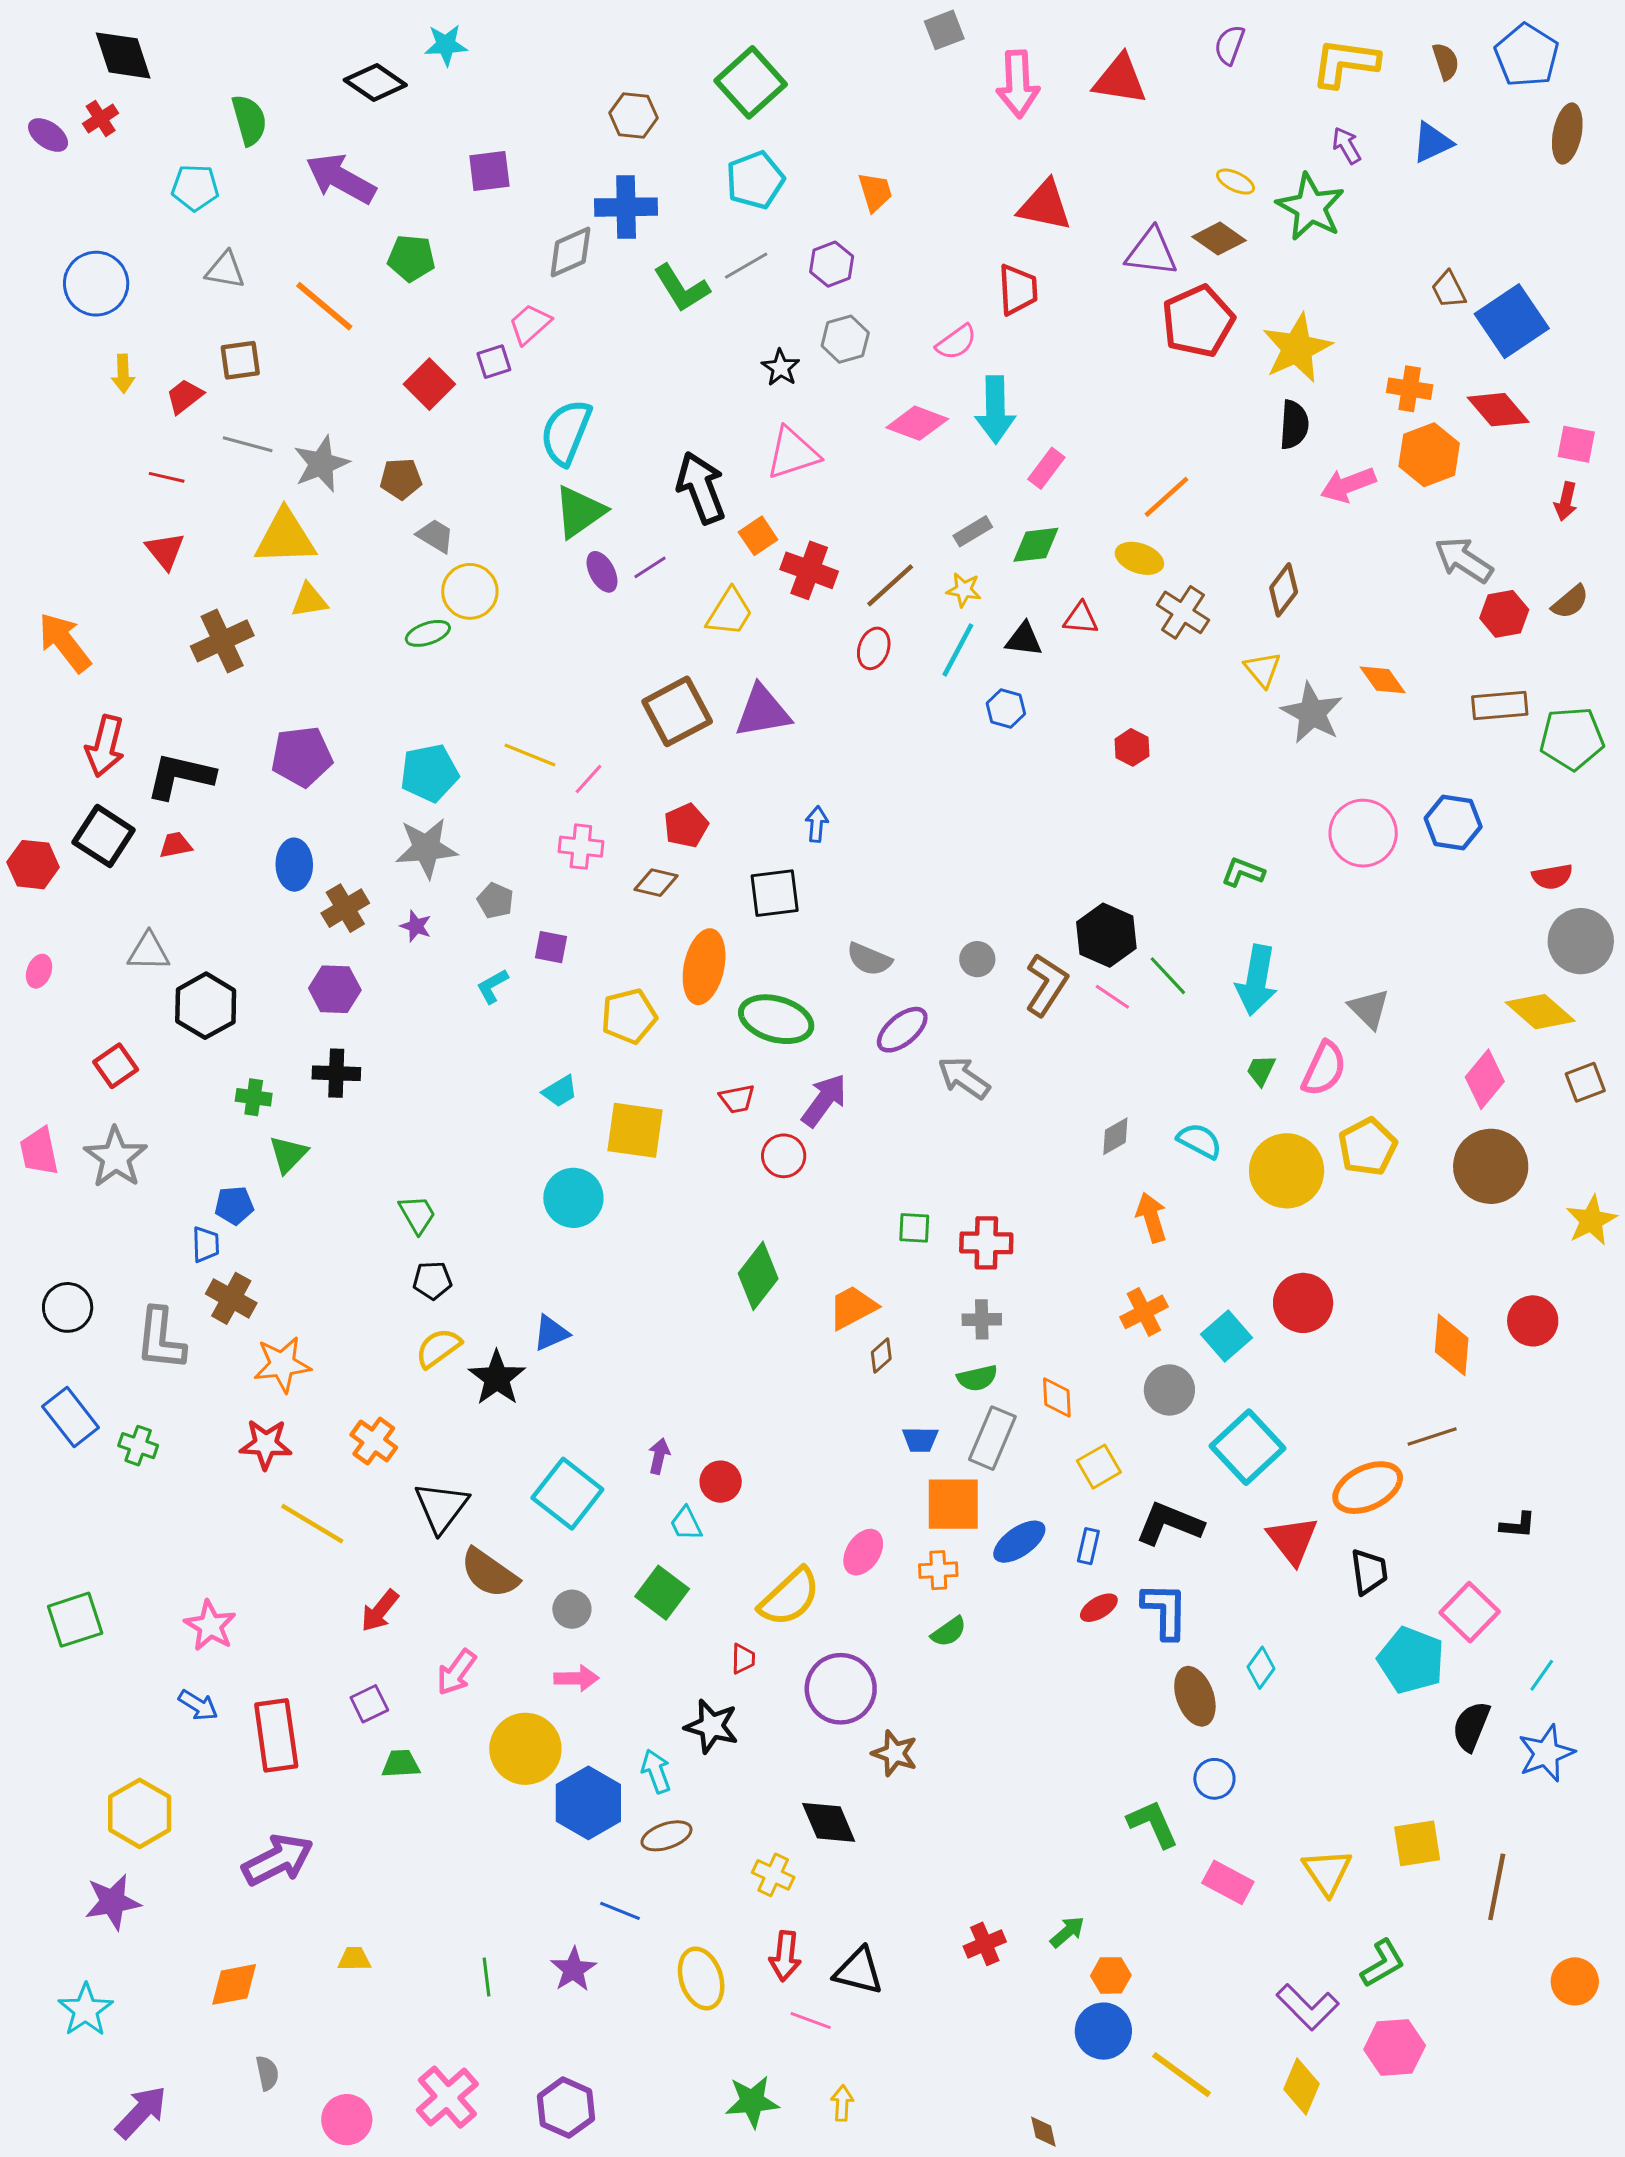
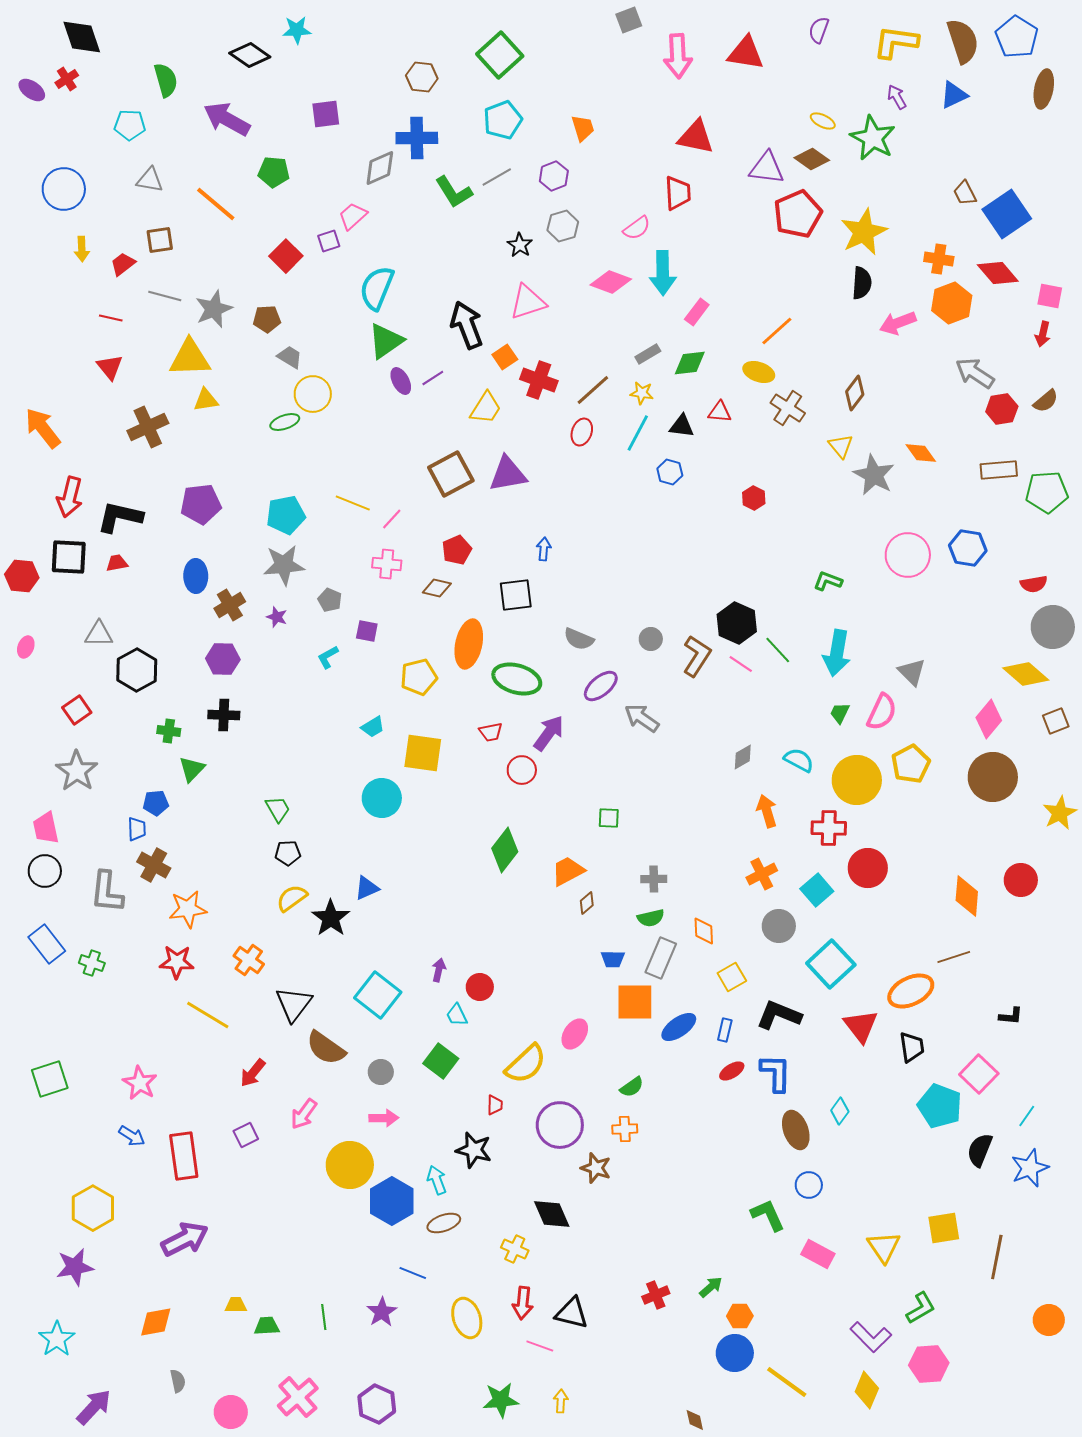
brown semicircle: (1446, 61) -> (963, 41), size x1.8
black square: (104, 836) -> (69, 557), turned -30
pink trapezoid: (39, 1151) -> (46, 828), moved
red cross: (986, 1243) -> (829, 828), moved
orange cross: (938, 1570) -> (625, 1129), moved
green trapezoid: (401, 1764) -> (267, 1326), moved

